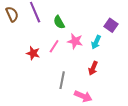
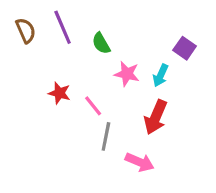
pink line: (54, 46) -> (93, 106), moved, turned -72
red arrow: (93, 68) -> (156, 117), size x1.5

